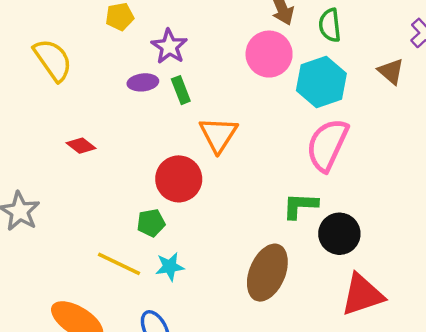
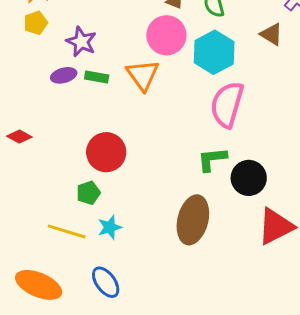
green rectangle: (181, 90) -> (97, 77), turned -50
orange triangle: (218, 135) -> (143, 75), moved

